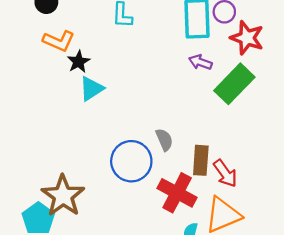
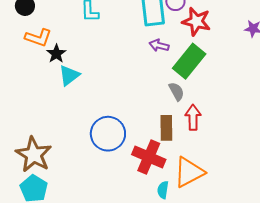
gray semicircle: (164, 140) -> (176, 91), moved
red arrow: (225, 173) -> (193, 117), moved, turned -140
brown star: (63, 196) -> (34, 155), moved

